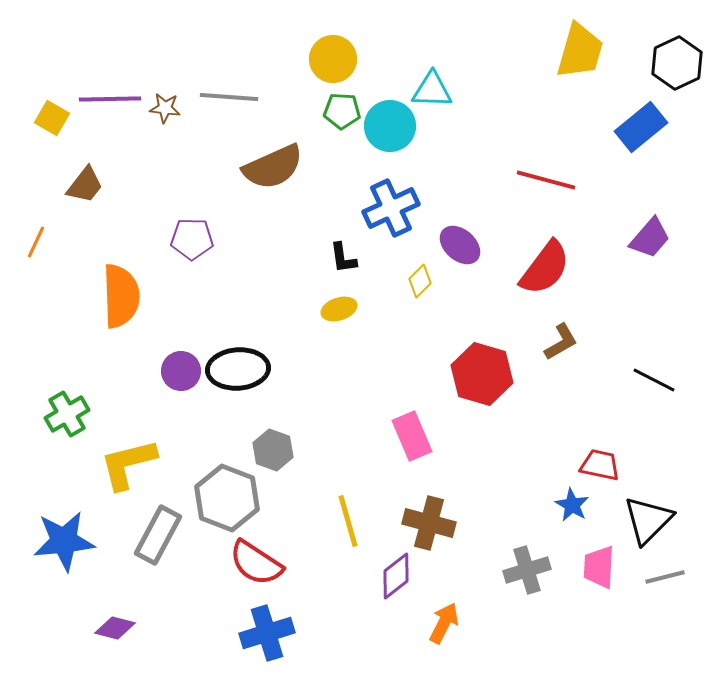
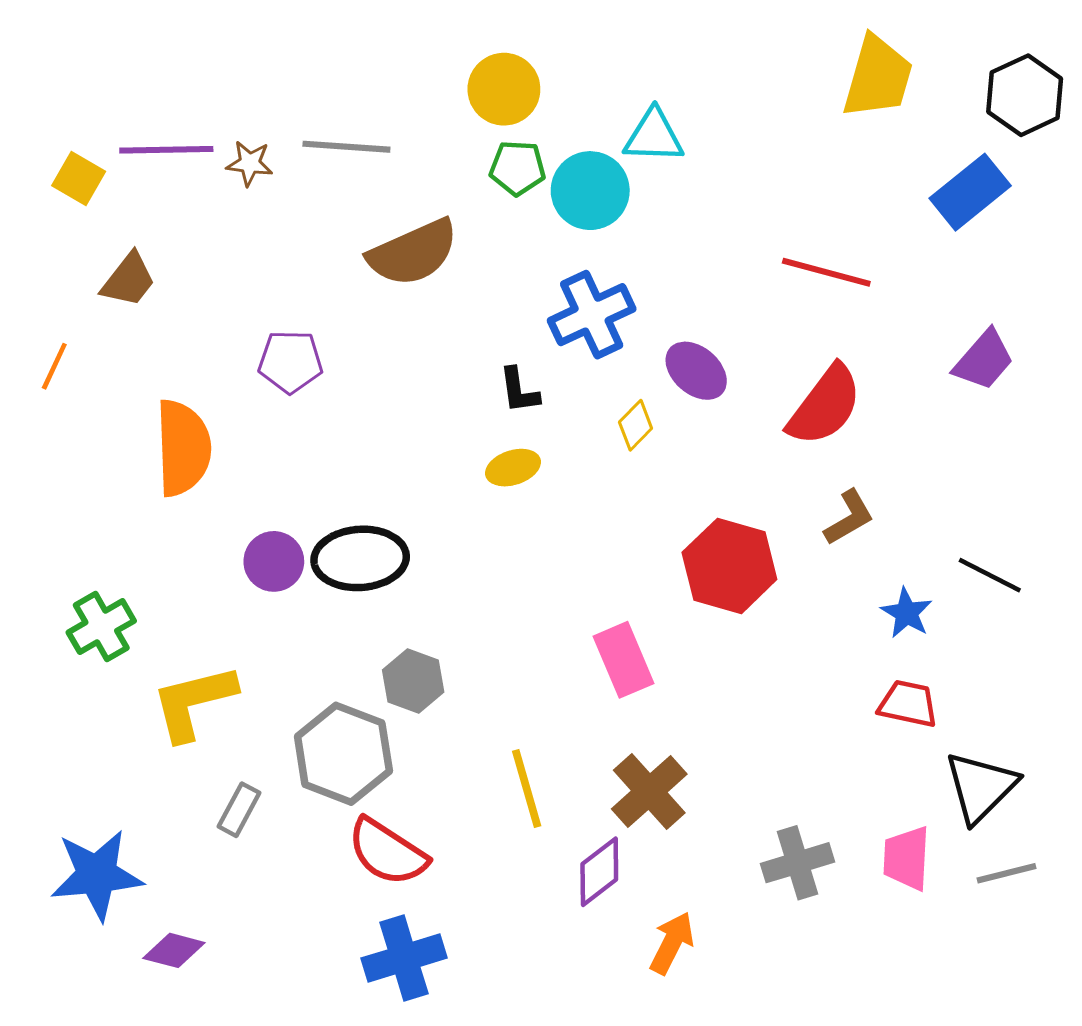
blue star: (572, 505) -> (907, 613), moved
brown cross: (429, 523) -> (649, 792), turned 33
gray rectangle: (158, 535) -> (239, 810), size x0.6
blue star: (64, 541) -> (97, 875), moved

